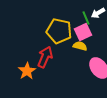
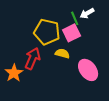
yellow semicircle: (80, 46) -> (62, 53), moved

